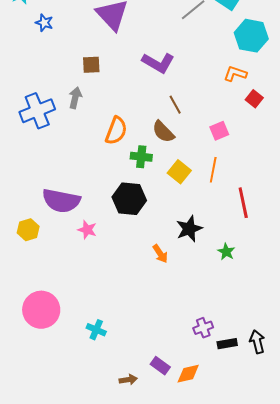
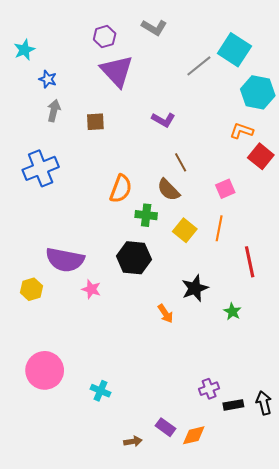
purple L-shape: (158, 63) -> (163, 120), size x0.7
gray arrow: (75, 98) -> (54, 111), moved
red square: (254, 99) -> (261, 156), size x1.4

